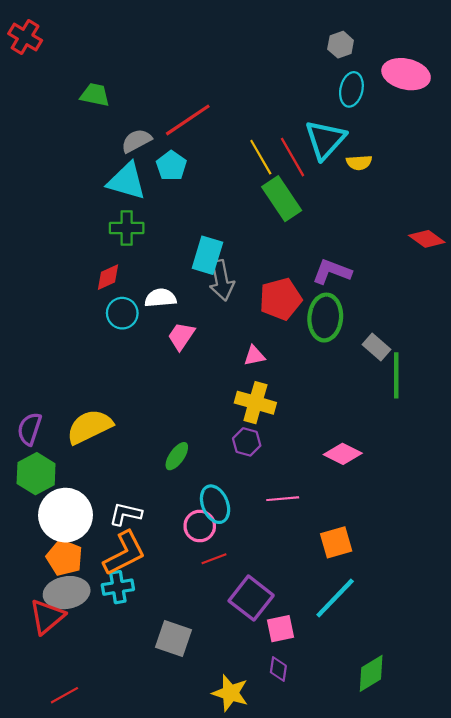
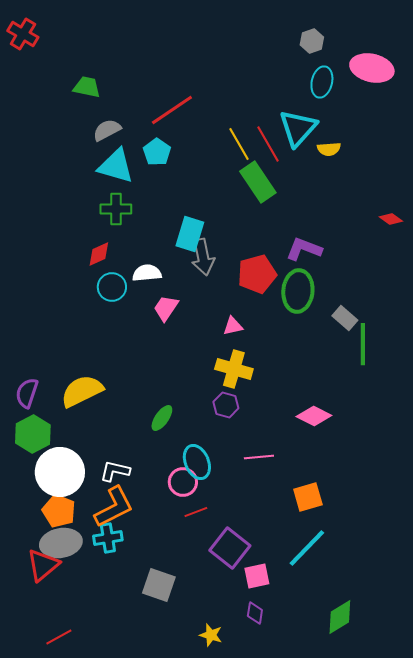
gray semicircle: (136, 141) -> (107, 130), moved
red diamond: (427, 239) -> (391, 219), size x0.7
yellow star: (230, 693) -> (211, 635), size x0.7

